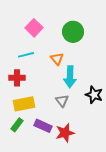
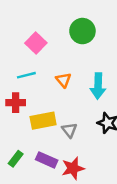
green circle: (73, 32) -> (82, 31), moved
cyan arrow: (70, 77) -> (98, 86), moved
yellow rectangle: (24, 104) -> (43, 121), moved

